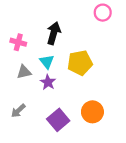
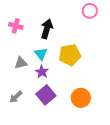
pink cross: (18, 42) -> (16, 26), moved
purple square: (58, 120) -> (46, 95), moved

